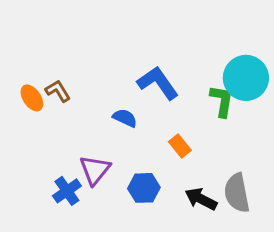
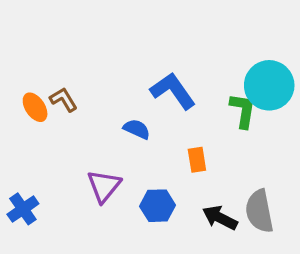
orange rectangle: (180, 146) -> (197, 160), turned 30
blue cross: (67, 191) -> (23, 209), moved

